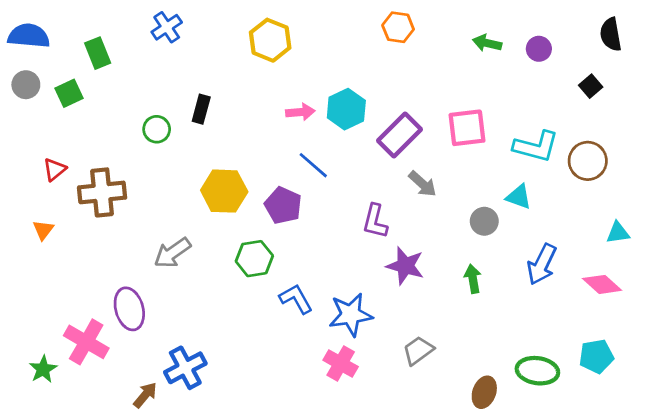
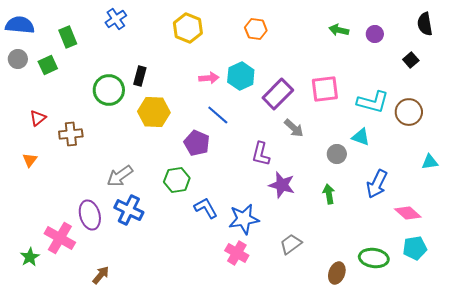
orange hexagon: (398, 27) -> (256, 29), moved
green circle: (157, 129) -> (109, 90), size x1.6
yellow hexagon: (224, 191) -> (154, 112), moved
brown cross: (102, 192) -> (71, 134), size x0.7
pink diamond: (602, 284) -> (408, 213), moved
blue cross: (185, 368) -> (129, 210), moved, turned -36

